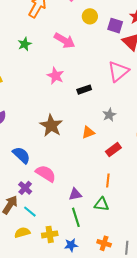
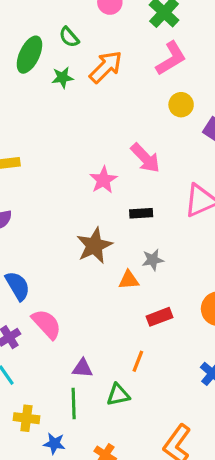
pink arrow: (64, 40) -> (145, 158), moved
green star: (25, 44) -> (63, 78), moved
gray star: (109, 115) -> (153, 260), moved
brown star: (51, 126) -> (94, 246), moved
green triangle: (102, 204) -> (118, 395), turned -35

